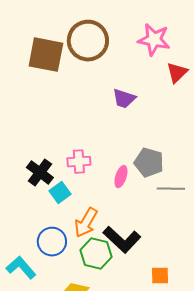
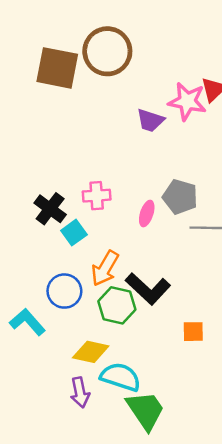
pink star: (154, 40) -> (187, 101), moved

